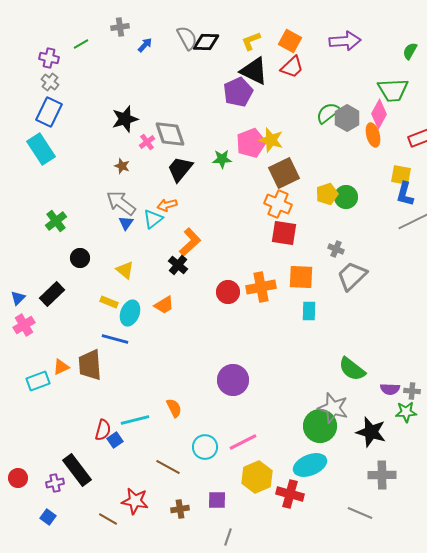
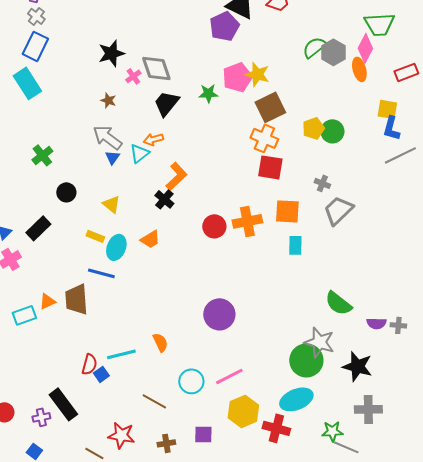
green star: (406, 412) -> (332, 431), moved

